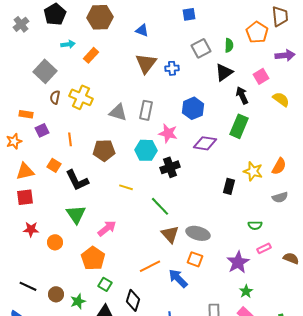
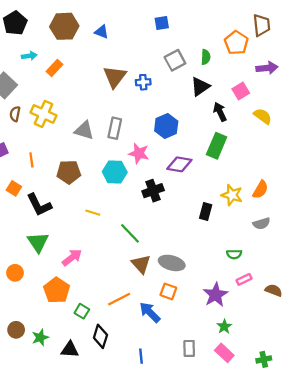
blue triangle: (142, 30) -> (102, 32), moved
black cross: (170, 167) -> (153, 191), moved
green square: (105, 284) -> (82, 311), moved

